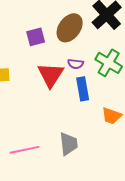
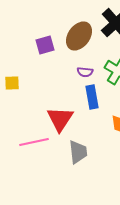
red triangle: (51, 75) -> (60, 119), moved
pink line: (25, 150) -> (34, 142), moved

